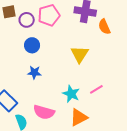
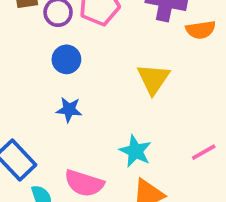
orange semicircle: (104, 27) -> (201, 30), turned -77
pink line: (96, 89) -> (204, 152), moved

